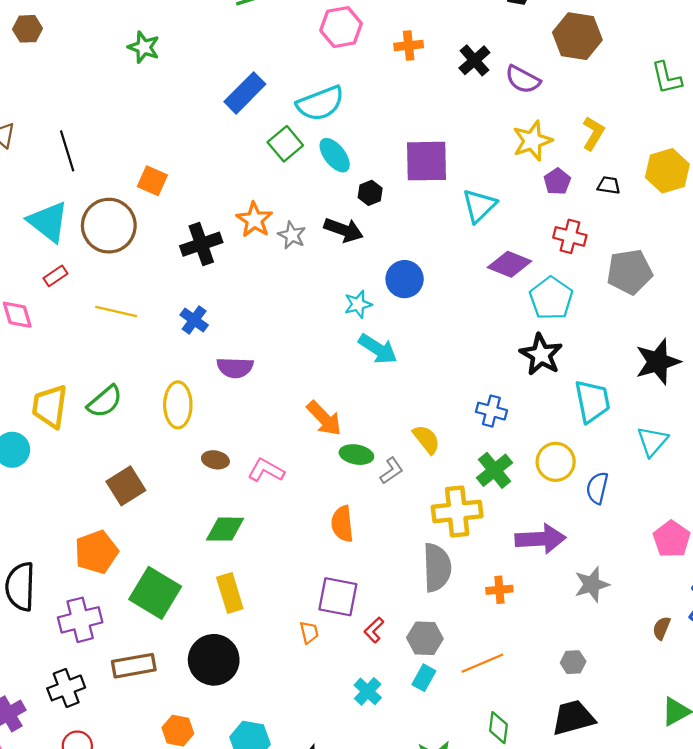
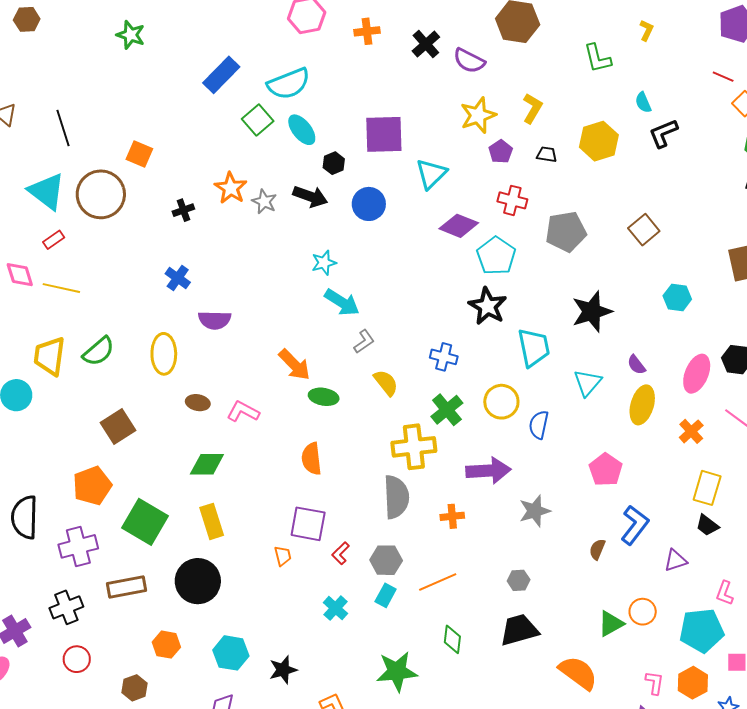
black cross: (201, 244) -> (183, 210), size x0.6
blue circle: (405, 279) -> (369, 204), moved
yellow line: (116, 311) -> (61, 288), moved
gray L-shape: (392, 471) -> (364, 342), moved

